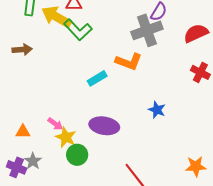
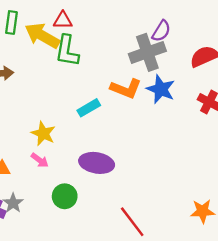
green L-shape: (78, 30) -> (67, 51), turned 52
blue star: (157, 110) -> (161, 89), moved, size x1.4
yellow star: (66, 137) -> (43, 134), moved

